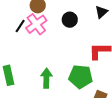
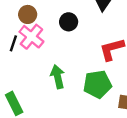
green arrow: (46, 78) -> (58, 77), moved

